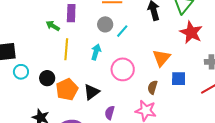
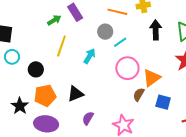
purple rectangle: (71, 13) -> (75, 12), turned -48
green arrow: (53, 26) -> (54, 20), turned 104
pink circle: (123, 69) -> (127, 68), moved
brown semicircle: (153, 87) -> (139, 95), moved
orange pentagon: (67, 89) -> (45, 96), moved

